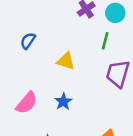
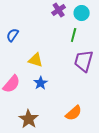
yellow triangle: (66, 61) -> (36, 60), moved

